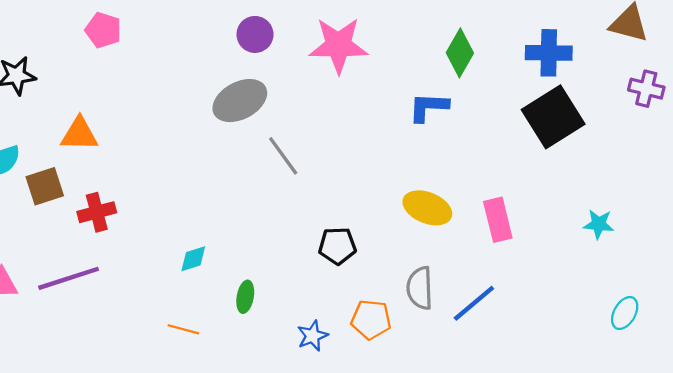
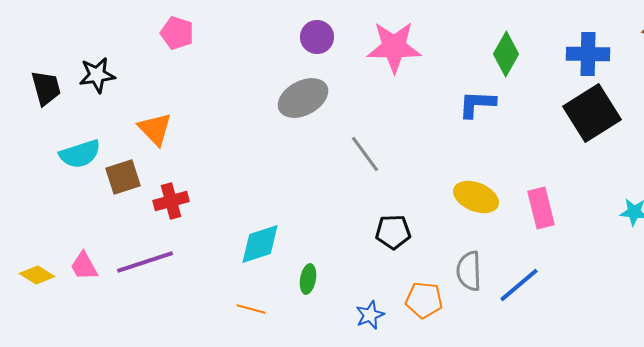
orange triangle: (79, 134) -> (155, 129), turned 45
gray line: (283, 156) -> (365, 154), moved
cyan diamond: (193, 259) -> (260, 244), size x1.6

